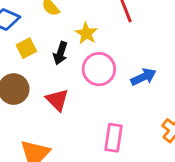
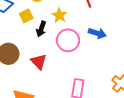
yellow square: (26, 48) -> (26, 16), moved
blue arrow: (143, 77) -> (97, 33), moved, turned 42

